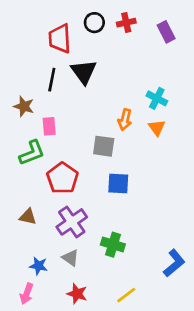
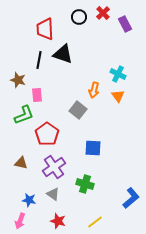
black circle: (94, 23) -> (79, 17), moved
red cross: (126, 23) -> (103, 13), moved, turned -32
black triangle: (84, 72) -> (63, 54), turned -35
gray square: (104, 146) -> (78, 110), turned 30
blue square: (118, 183) -> (93, 148), moved

